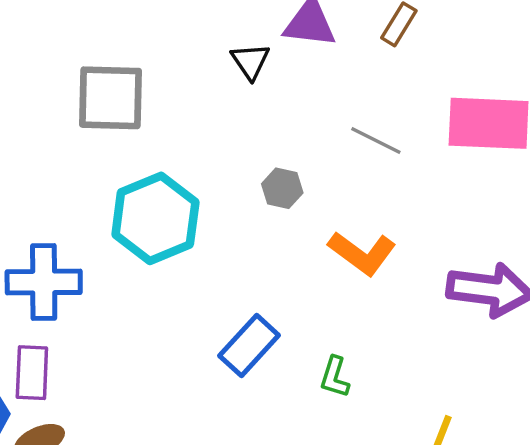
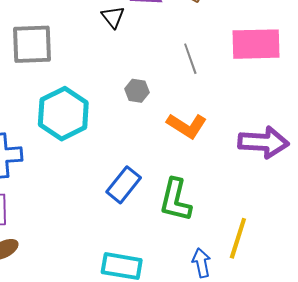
gray line: (376, 141) -> (190, 59), turned 48
green L-shape: (335, 377) -> (175, 200), size x1.8

